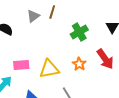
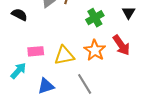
orange star: (79, 64) -> (95, 50), size x1.5

